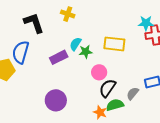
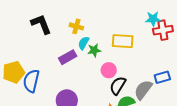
yellow cross: (68, 14) -> (76, 26), moved
blue semicircle: (21, 52) -> (31, 81), moved
gray semicircle: (133, 93) -> (143, 90), size x1.5

